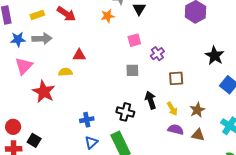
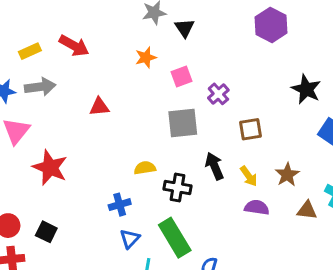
orange star: (108, 16) -> (146, 57), moved
gray square: (132, 70) -> (183, 123), size x1.5
yellow semicircle: (65, 72) -> (145, 168), moved
brown triangle: (198, 135) -> (307, 210), moved
black square: (34, 140) -> (46, 232), moved

